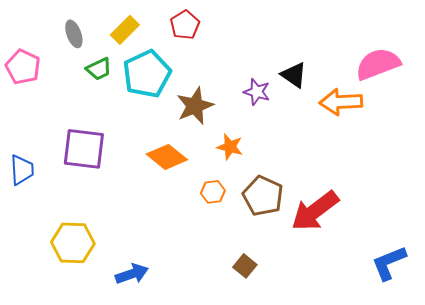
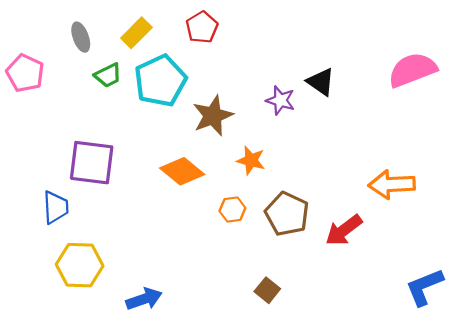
orange arrow: (341, 102) -> (392, 184), moved
blue trapezoid: (22, 170) -> (56, 207), moved
red arrow: (315, 211) -> (344, 230), size x0.7

